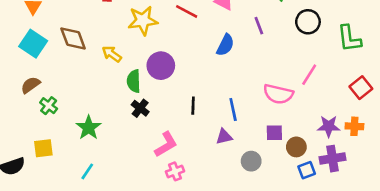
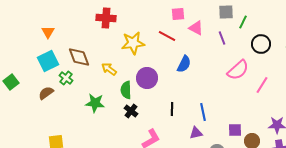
purple line: (259, 26) -> (222, 38), moved
cyan square: (33, 44) -> (48, 61), turned 30
blue semicircle: (225, 45) -> (184, 64), moved
pink semicircle: (278, 94) -> (238, 70), moved, turned -55
green cross: (49, 106) -> (66, 78), moved
green star: (89, 128) -> (95, 103), moved, turned -30

